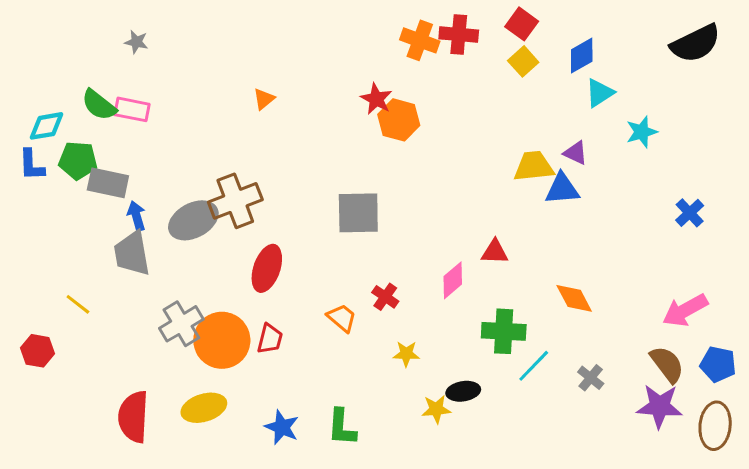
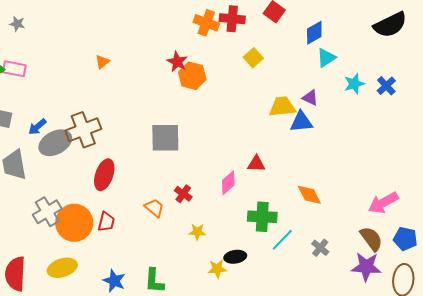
yellow square: (523, 61) -> (253, 58), moved
blue cross: (690, 213) -> (386, 86), moved
blue arrow: (136, 216) -> (37, 127), moved, turned -114

